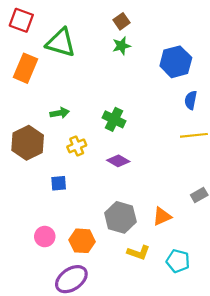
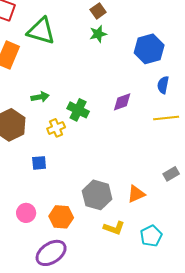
green cross: (114, 119) -> (78, 110), moved
purple diamond: (118, 161) -> (122, 102), moved, turned -50
cyan pentagon: (178, 261) -> (151, 236), turned 30

